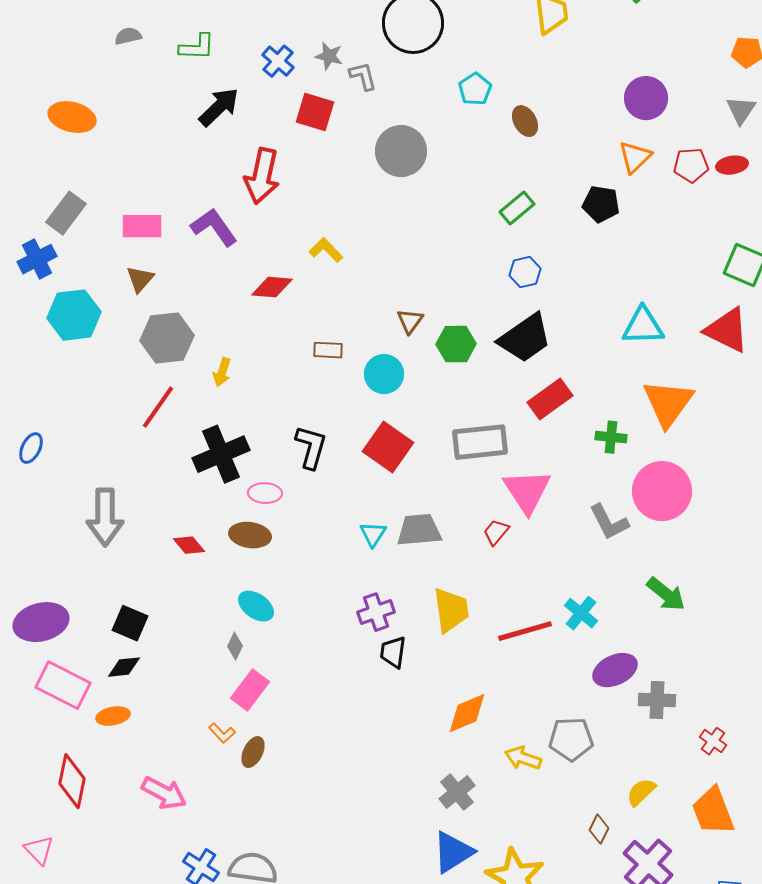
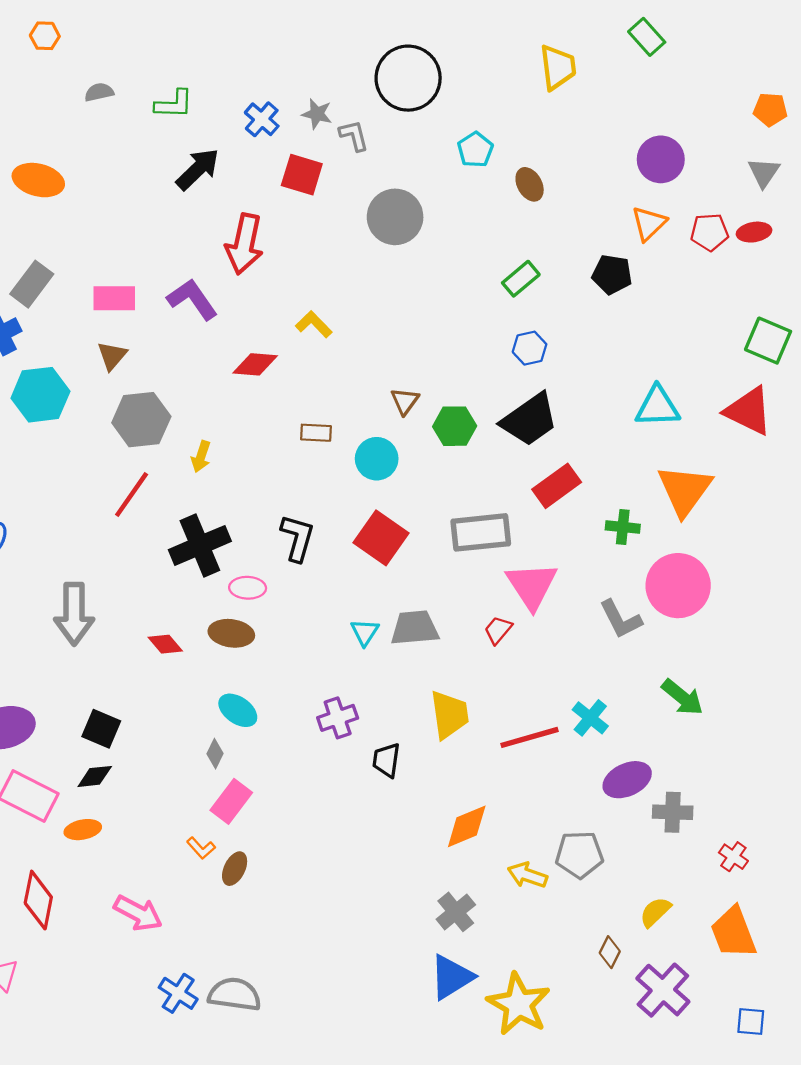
purple cross: (376, 612) -> (338, 718), moved

